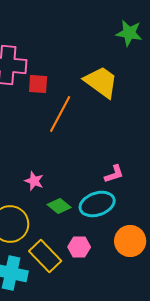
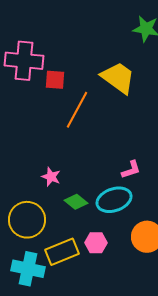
yellow rectangle: (45, 256) -> (62, 252), turned -68

